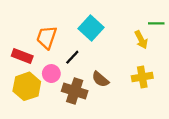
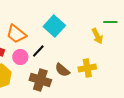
orange trapezoid: (47, 37) -> (16, 34), turned -70
pink circle: (51, 74) -> (20, 57), moved
yellow cross: (142, 77) -> (87, 68), moved

